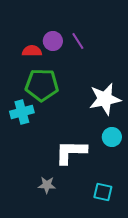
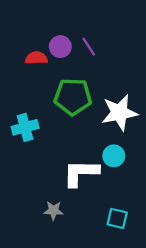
green pentagon: (42, 85) -> (73, 97), moved
cyan circle: (112, 137) -> (114, 156), moved

